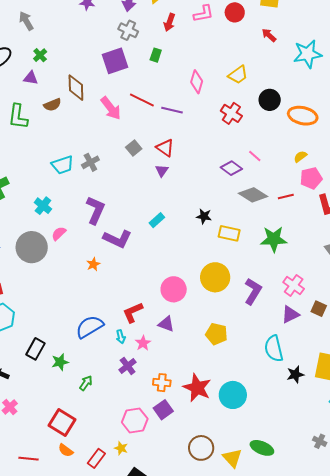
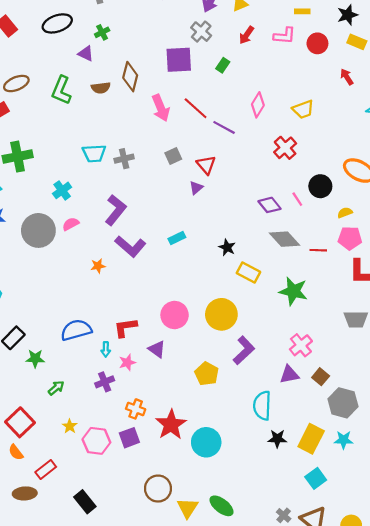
black circle: (270, 100) -> (320, 186), moved
purple L-shape: (253, 291) -> (244, 350), moved
yellow star: (121, 448) -> (70, 426), moved

